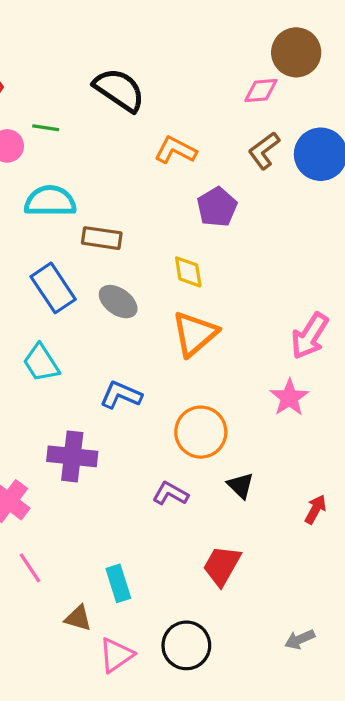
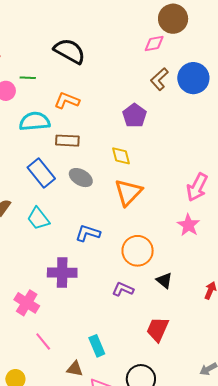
orange L-shape: (176, 150) -> (67, 100), moved

